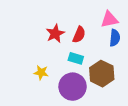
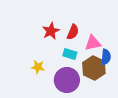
pink triangle: (109, 19) -> (93, 43), moved
blue semicircle: (115, 38) -> (106, 57), moved

